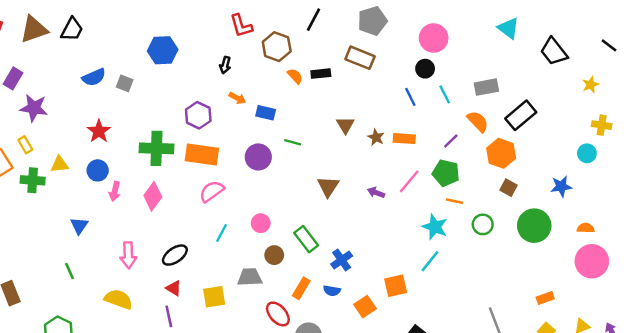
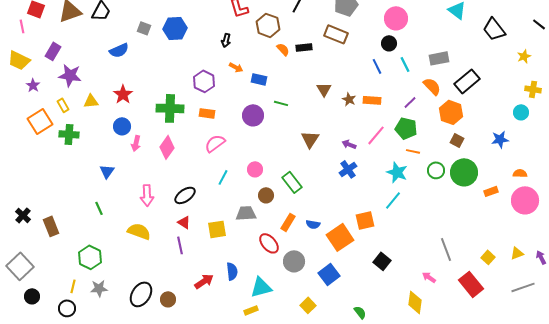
gray square: (125, 83) -> (144, 28), moved
orange rectangle: (202, 155) -> (207, 113), size x0.6
yellow triangle: (60, 164) -> (91, 101), moved
green circle: (534, 226) -> (464, 172), moved
blue cross: (342, 260) -> (348, 169), moved
orange rectangle: (545, 298) -> (491, 191), moved
orange square: (365, 307) -> (340, 237), size x1.5

